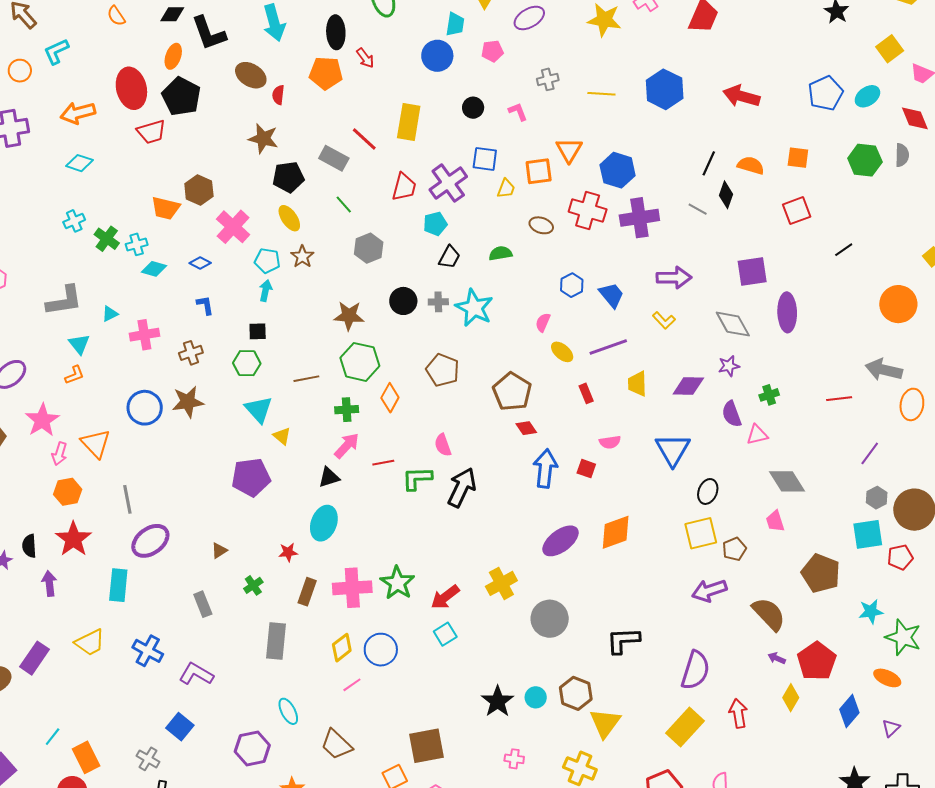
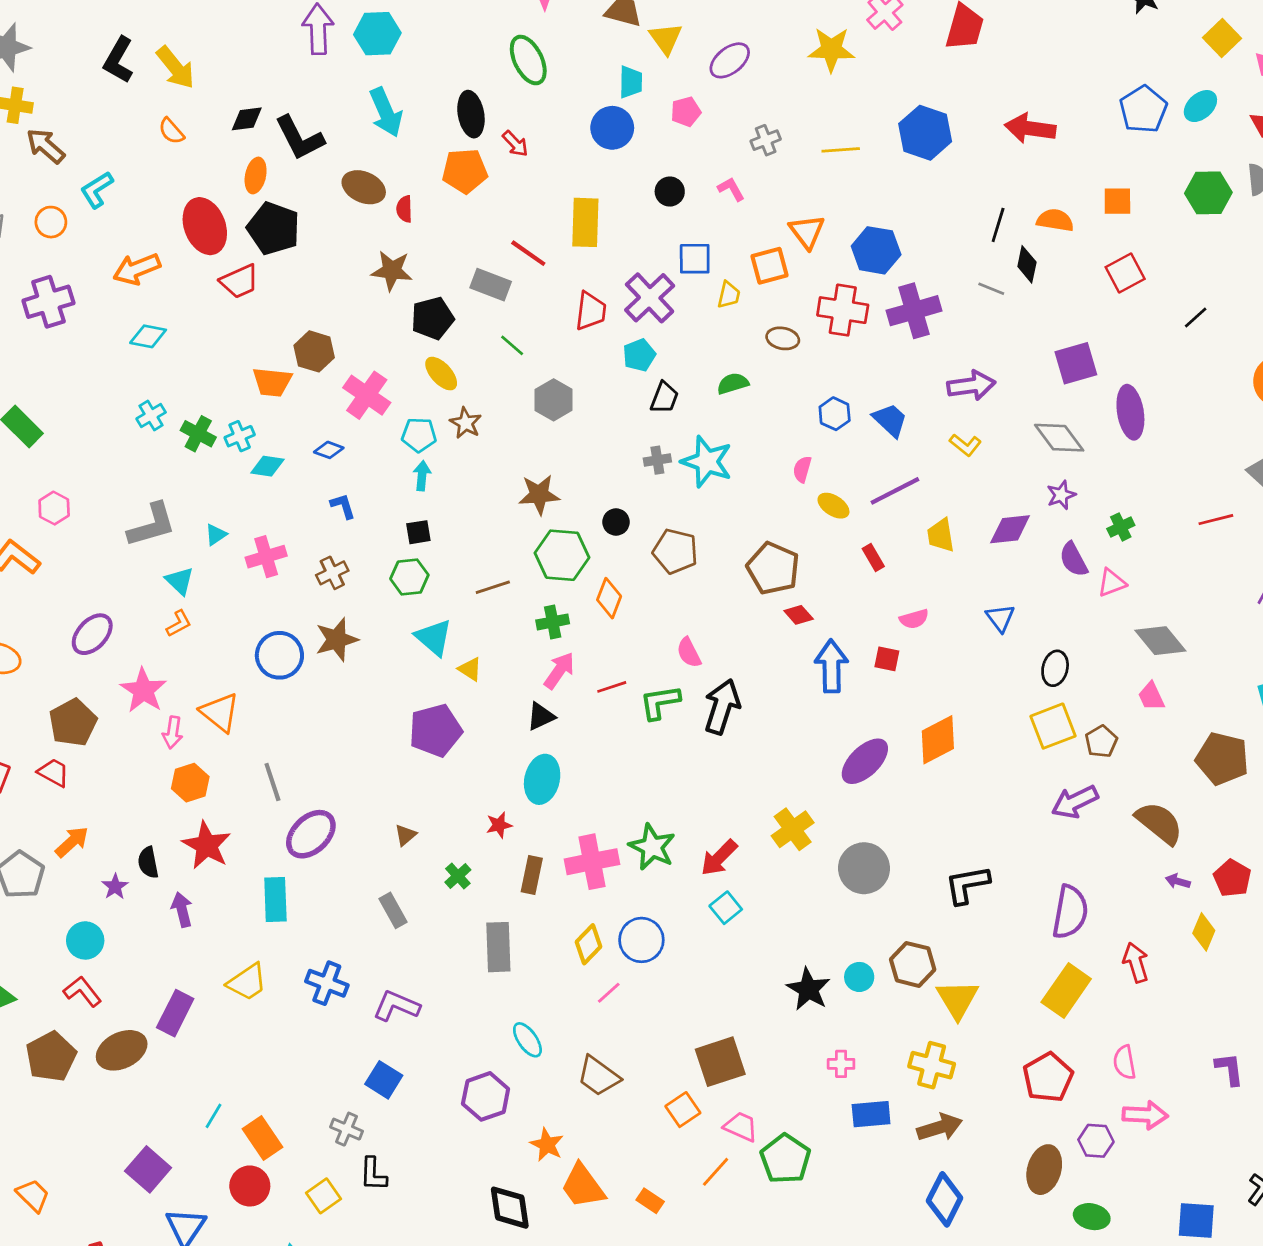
black circle: (403, 301) -> (616, 522), moved, size x0.7
blue triangle: (673, 450) -> (1000, 618), size x0.6
red pentagon: (817, 661) -> (1232, 878), size x0.7

